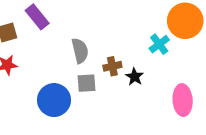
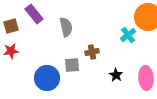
gray semicircle: (80, 51) -> (66, 27), moved
black star: (135, 77) -> (116, 75), moved

